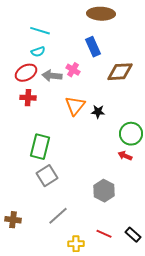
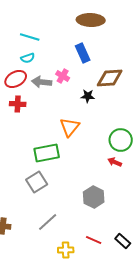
orange triangle: (75, 106) -> (70, 127), moved
black star: (98, 112) -> (88, 96), moved
green rectangle: (40, 147) -> (47, 153), moved, turned 65

